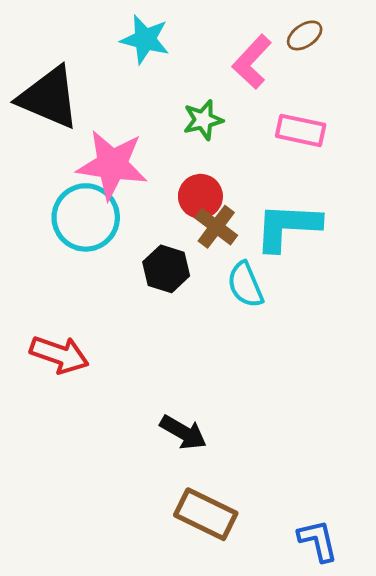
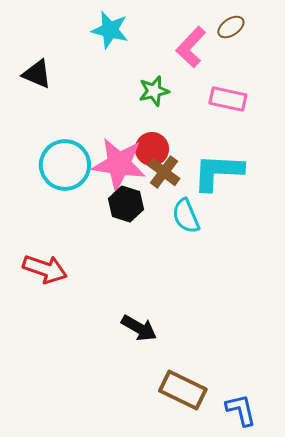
black triangle: (49, 97) -> (37, 74), size x0.6
pink star: (112, 165) -> (119, 164), moved
brown rectangle: (206, 514) -> (183, 390), moved

